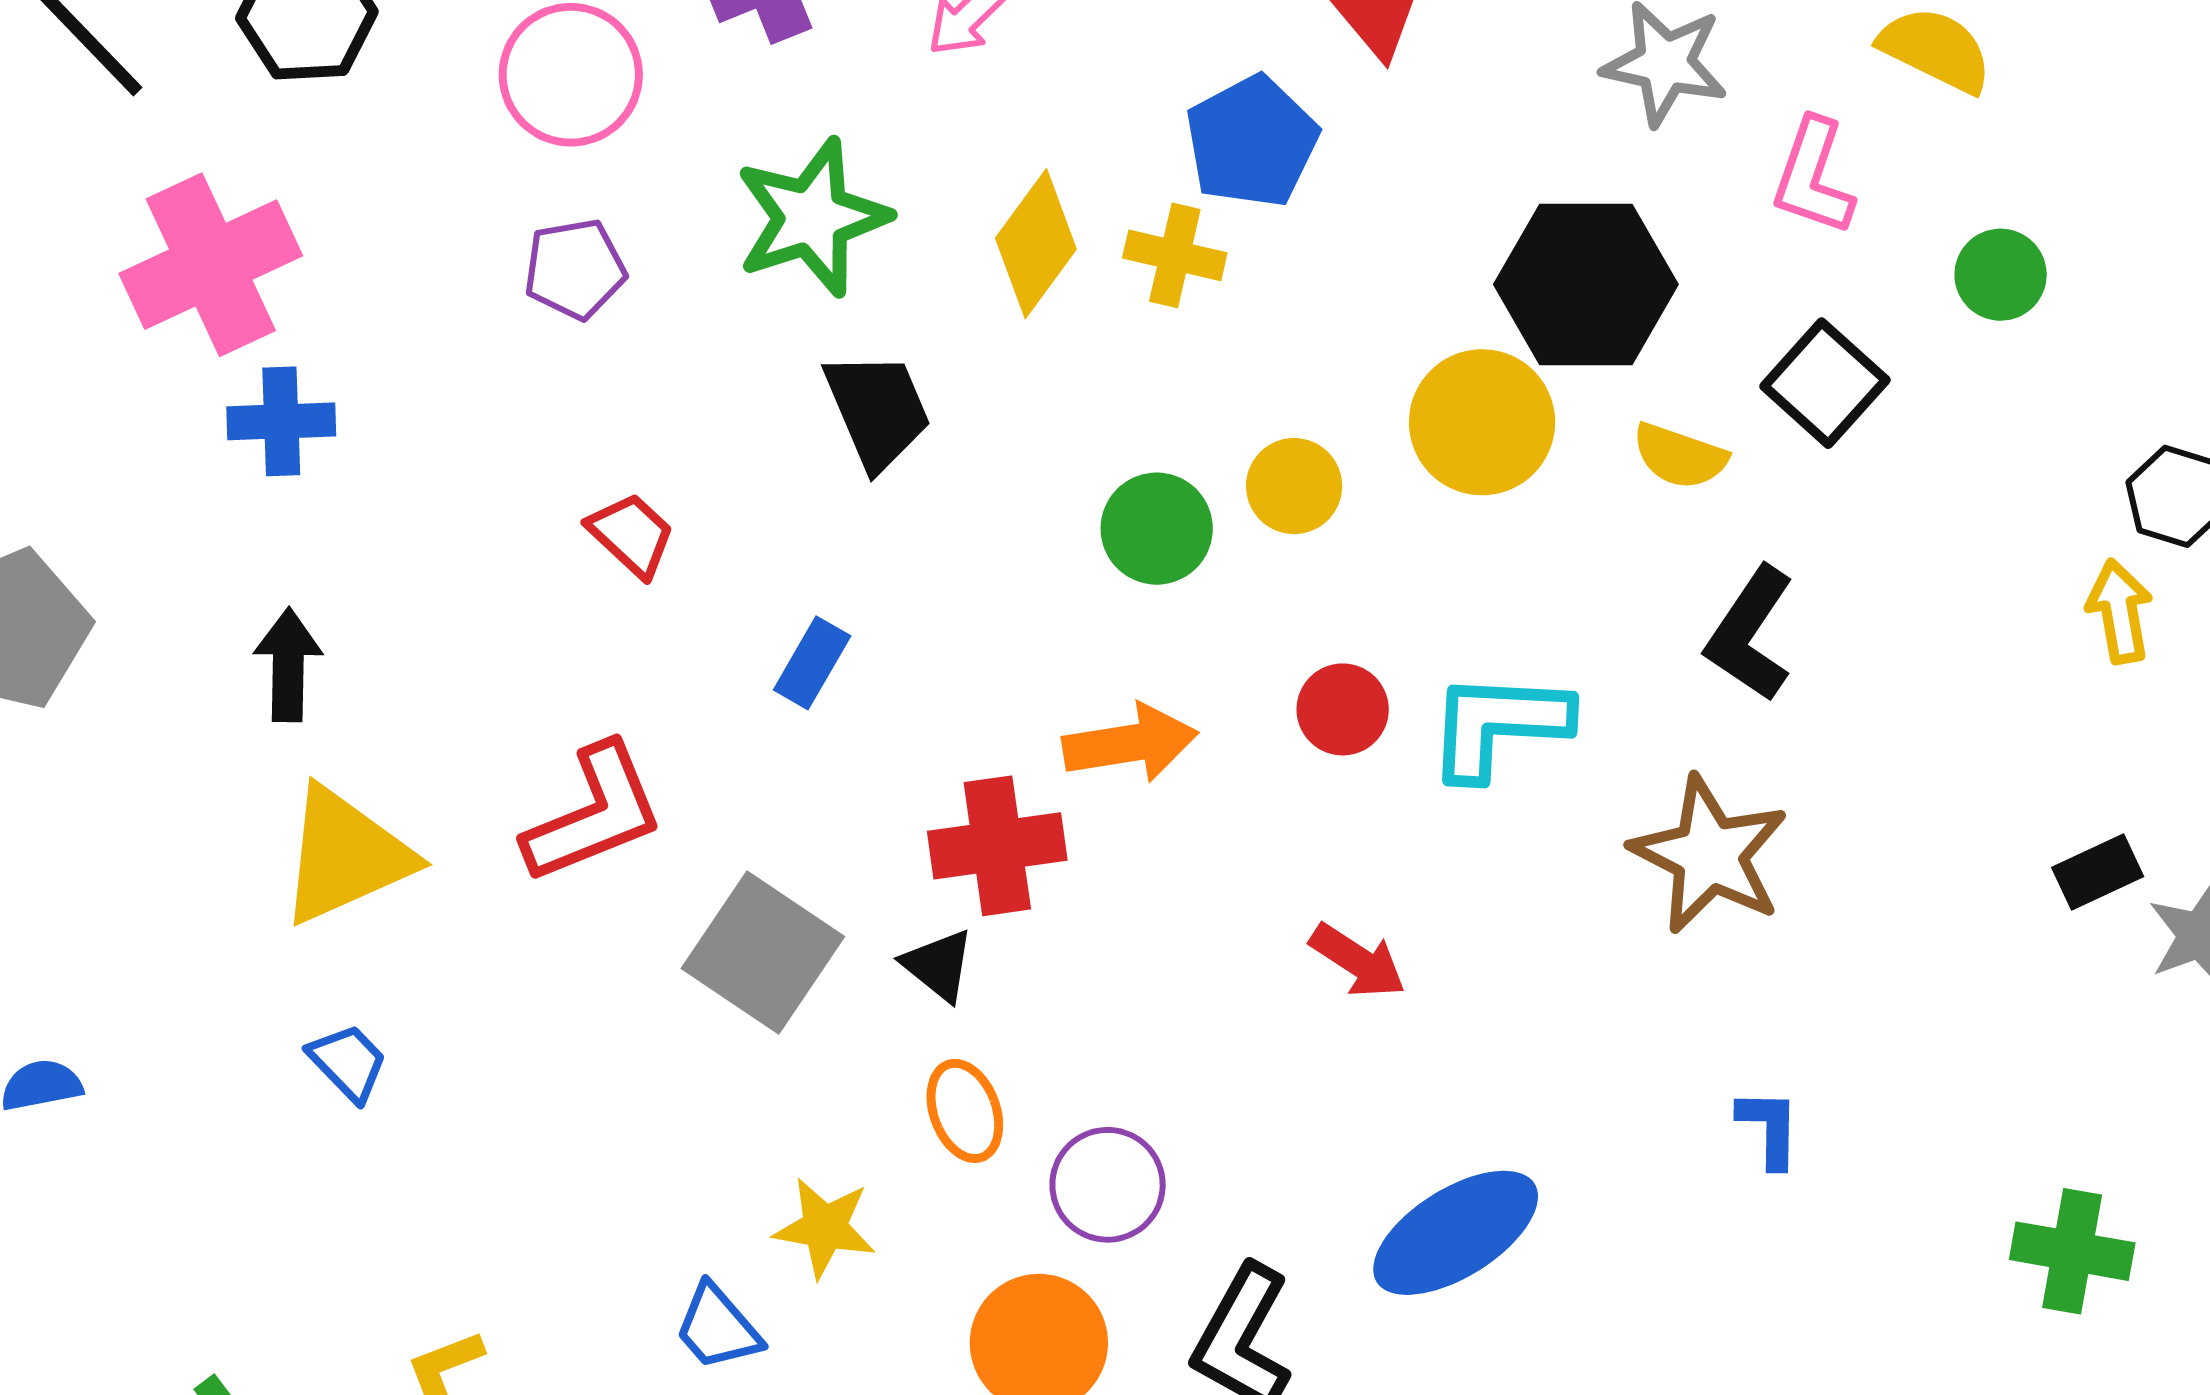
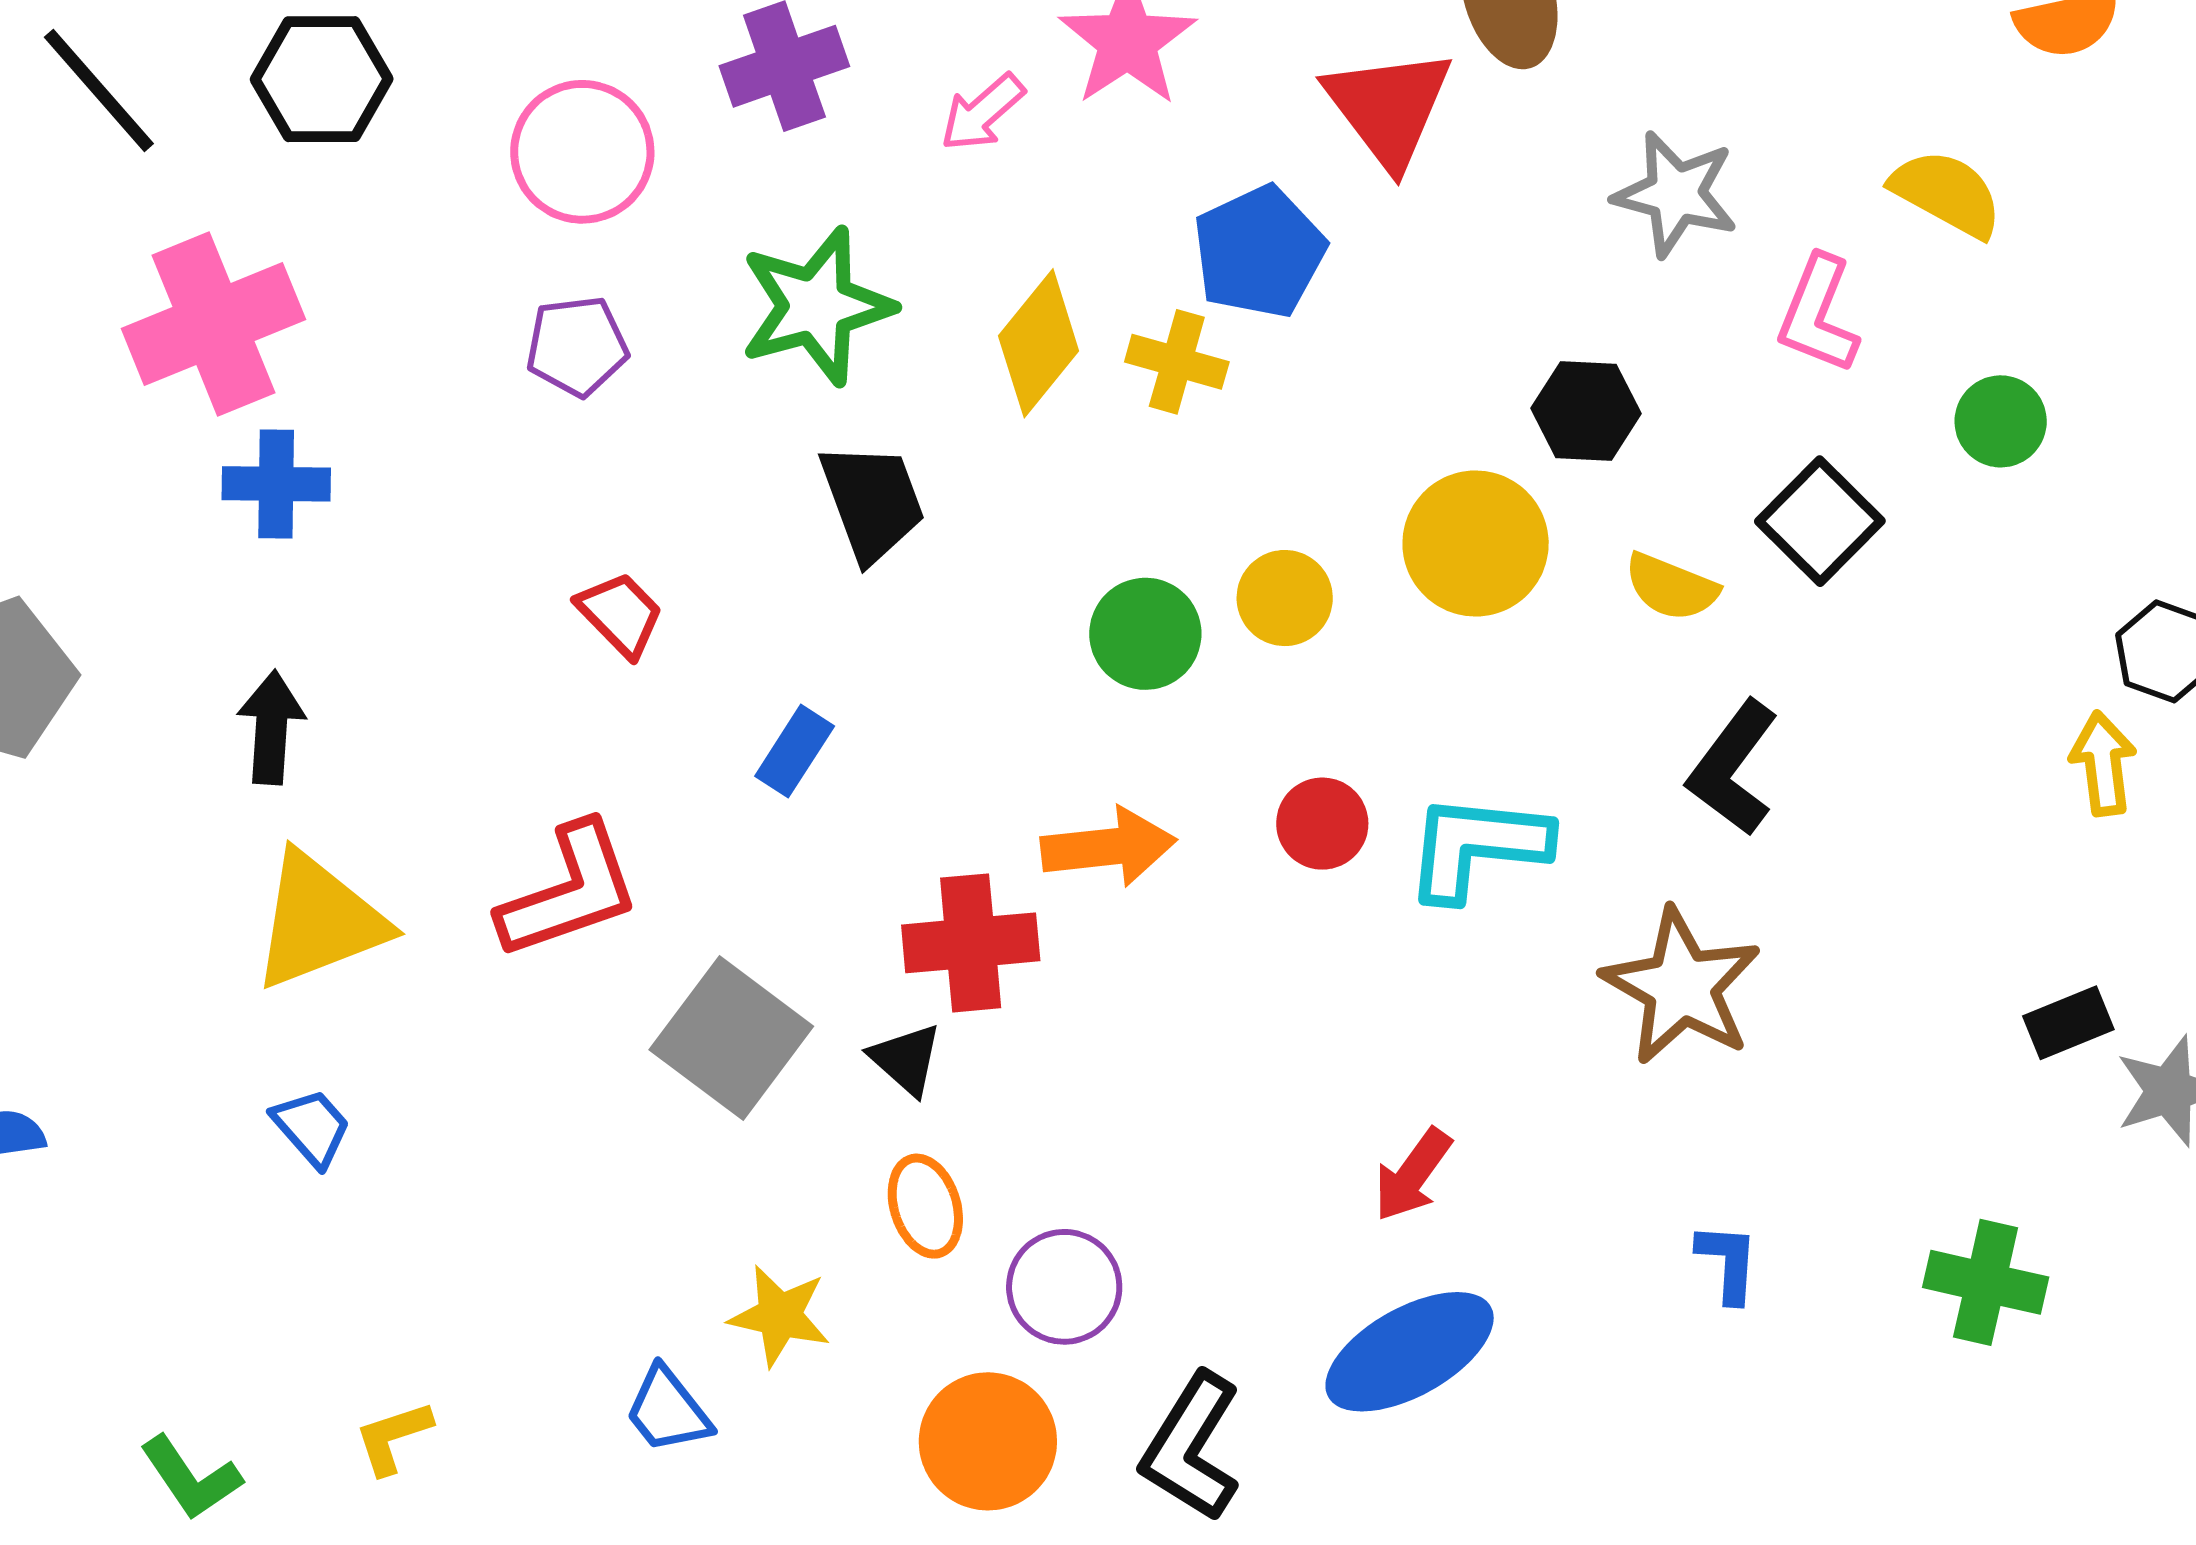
black hexagon: (1586, 284) -> (1586, 411), size x0.6
red arrow: (1358, 961) -> (1412, 1175), moved, turned 90
green cross: (2072, 1251) -> (1986, 1282), moved

